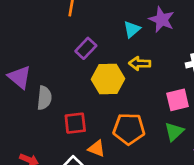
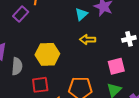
purple rectangle: (86, 48) -> (21, 14), moved
yellow hexagon: (108, 79) -> (47, 54), moved

